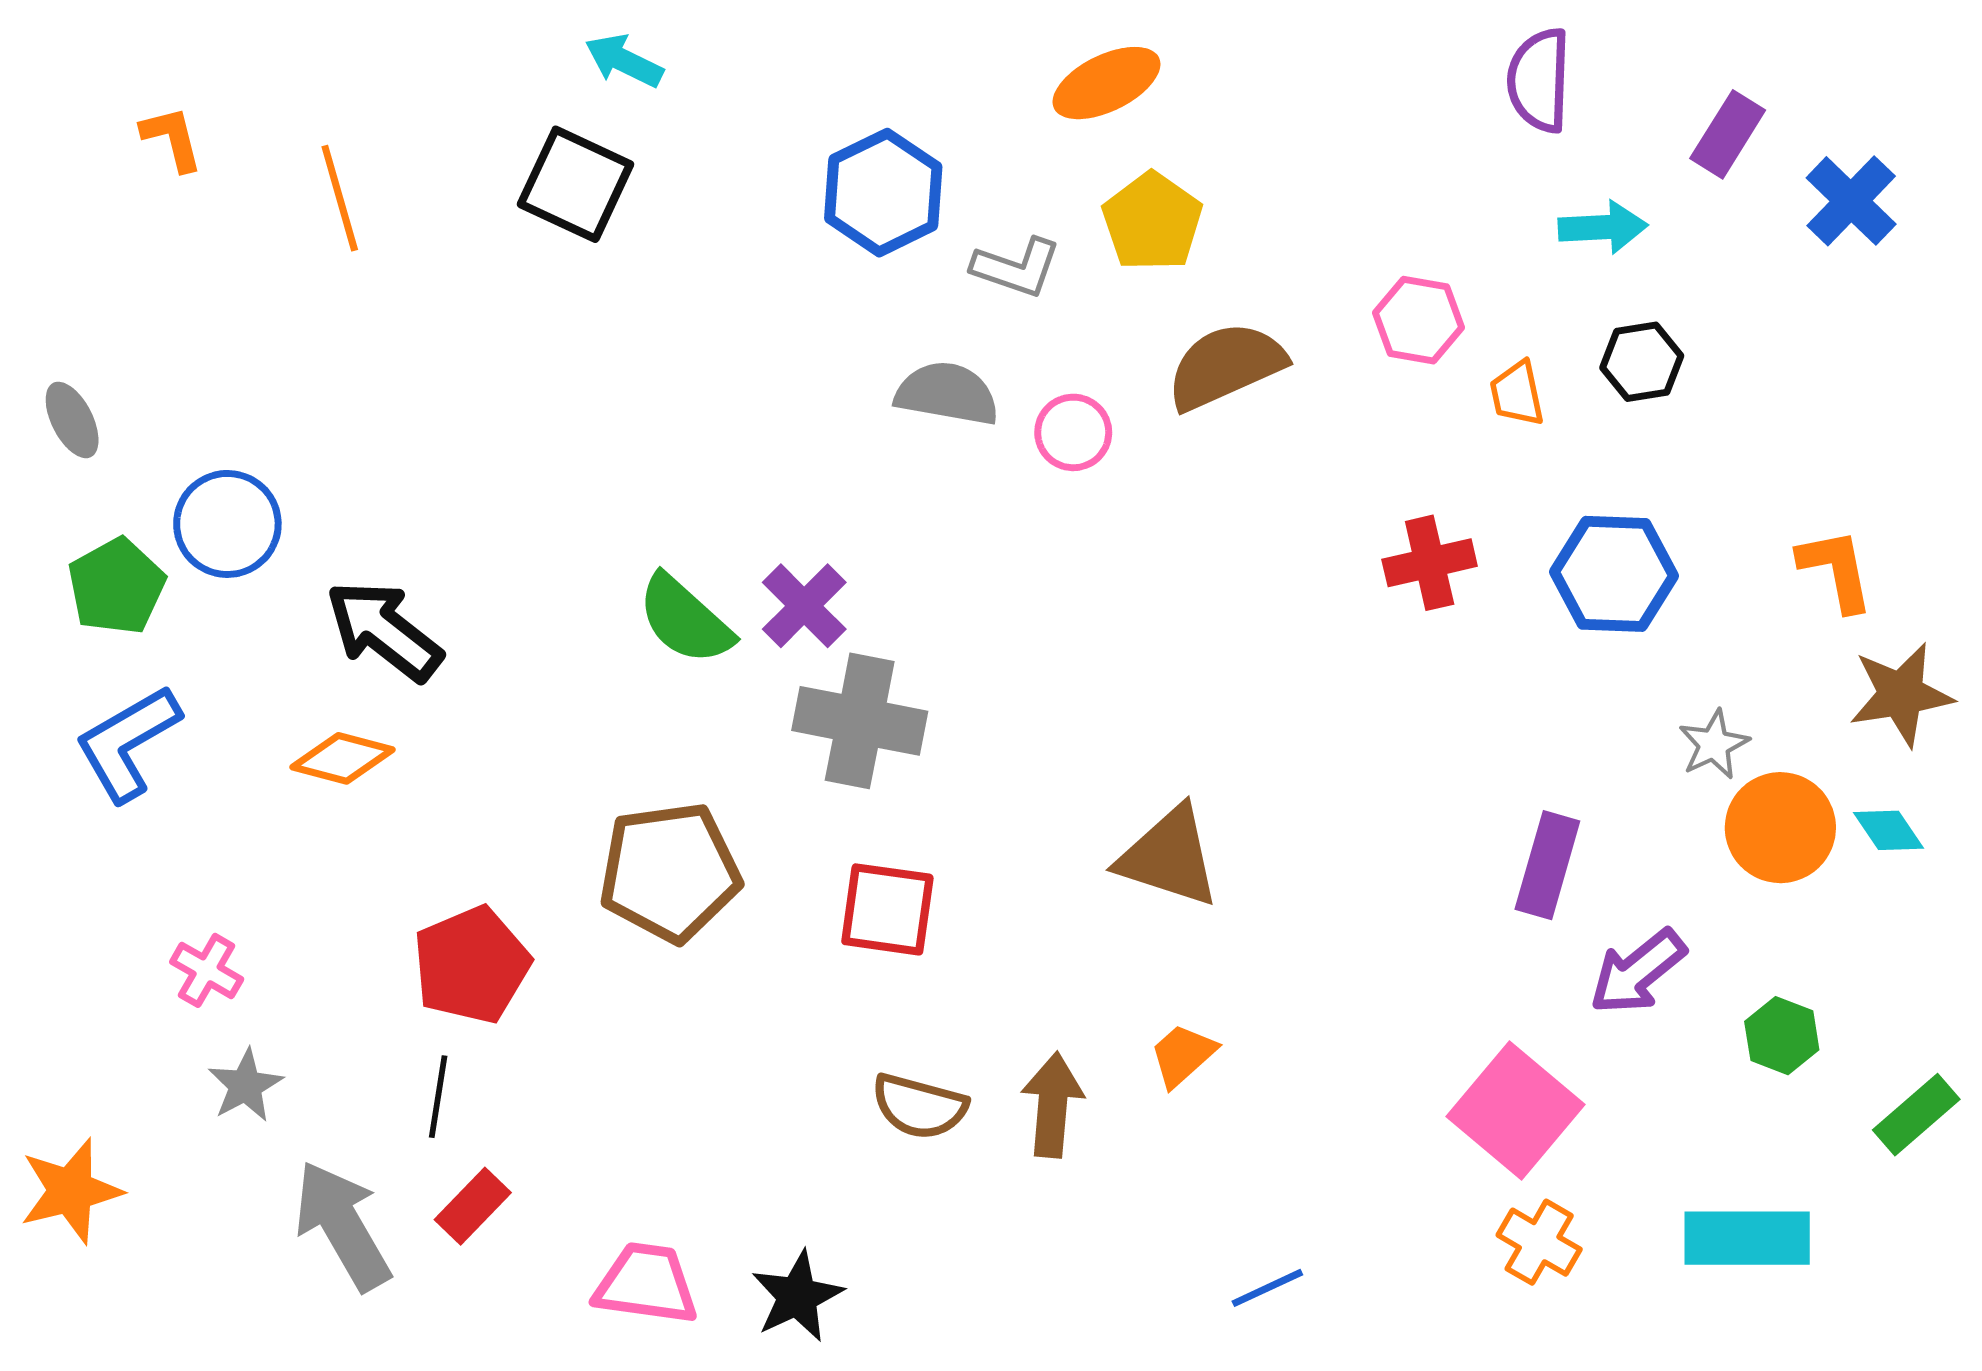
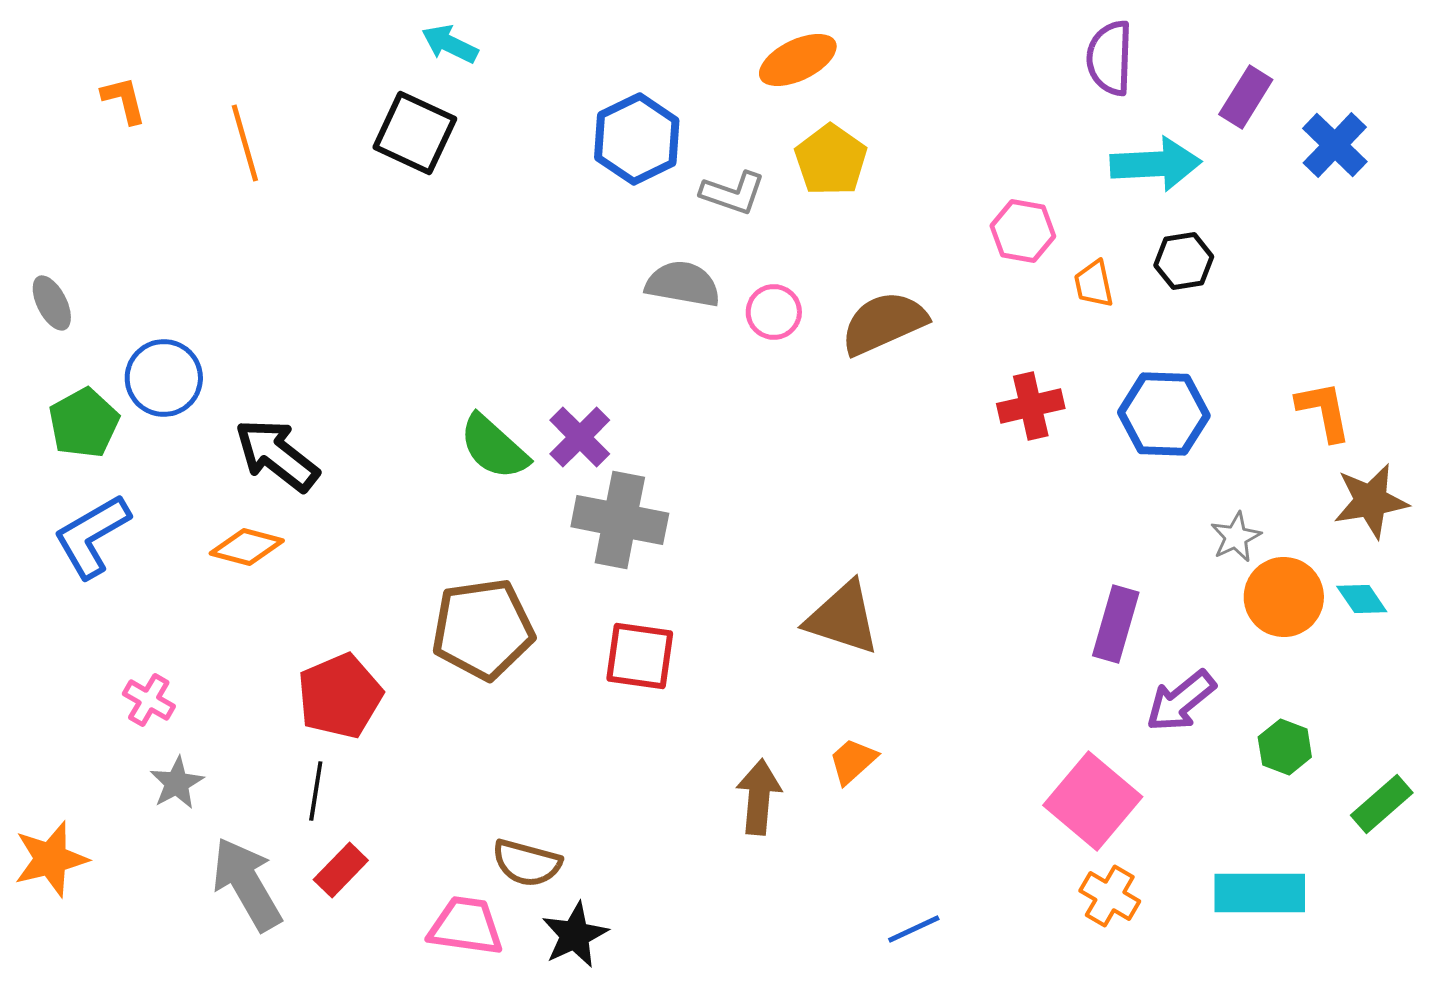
cyan arrow: (1603, 227) -> (1156, 164), size x1.4
brown semicircle: (1226, 366) -> (884, 323), moved
brown semicircle: (919, 1106) -> (527, 863), moved

